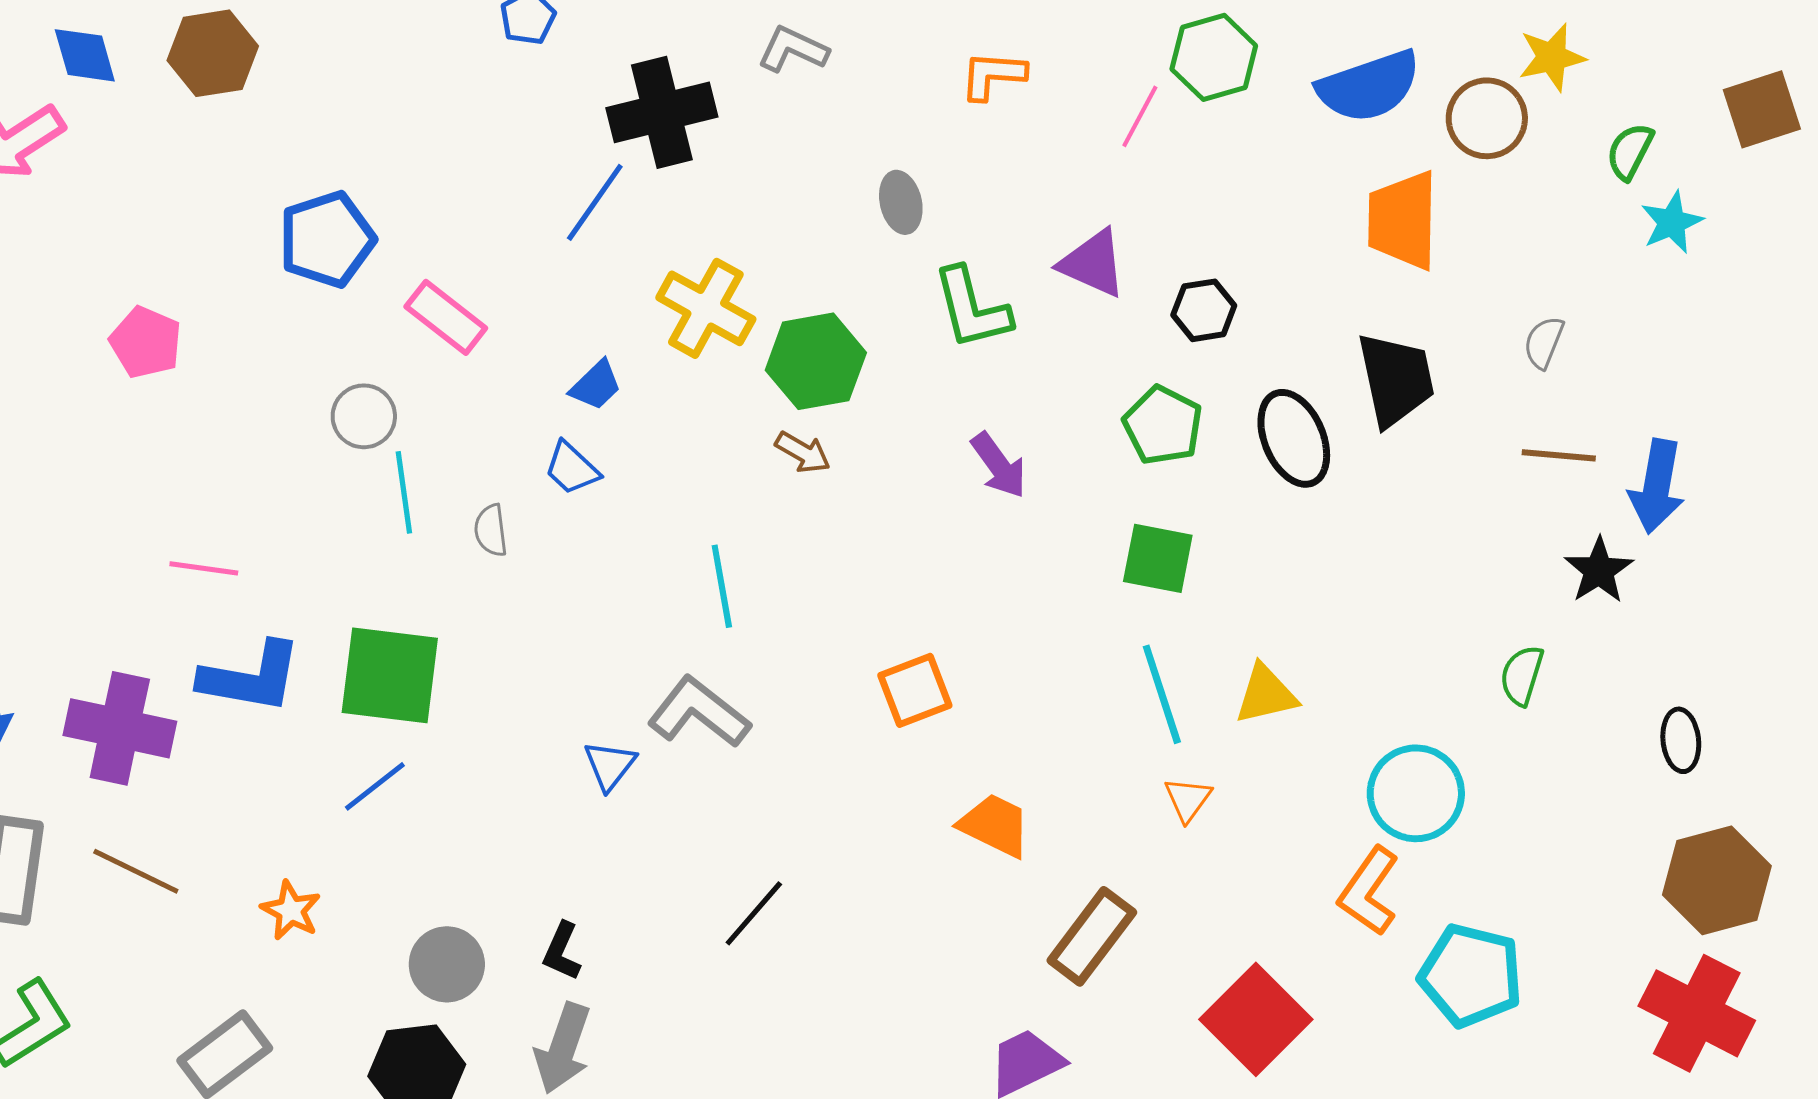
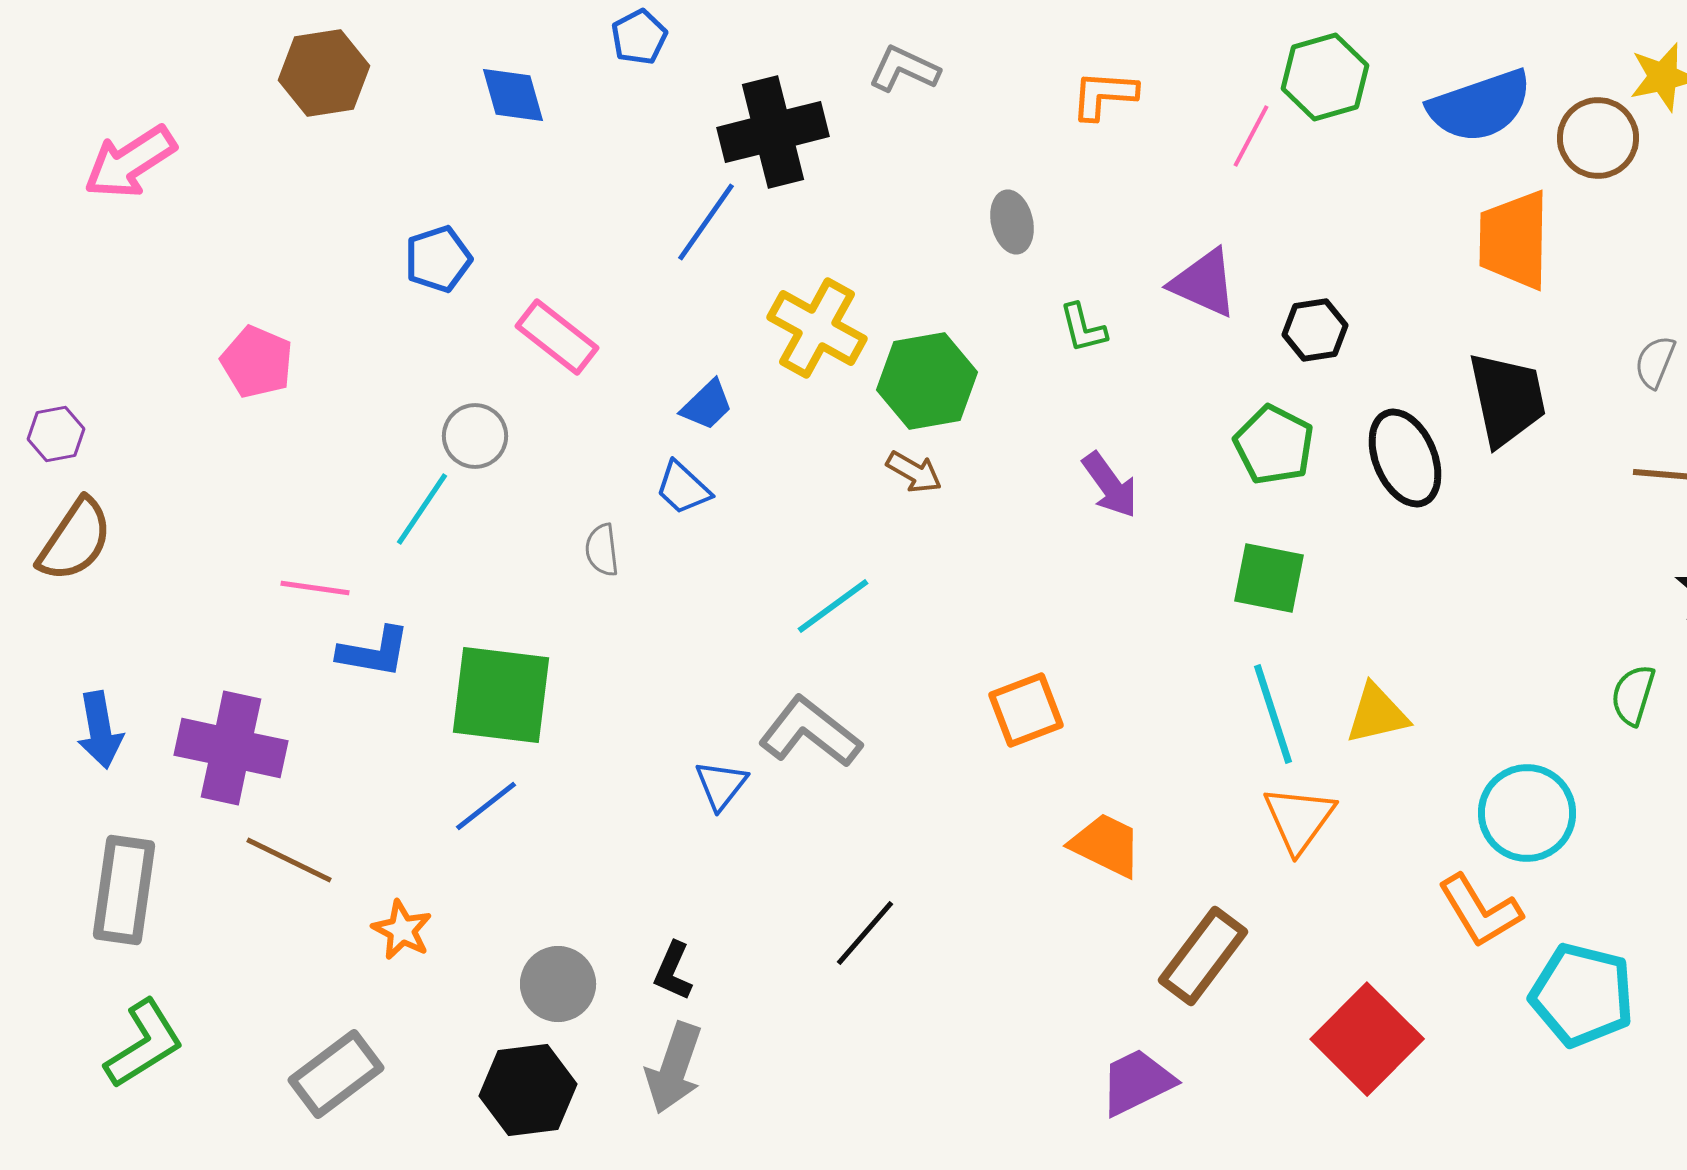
blue diamond: (85, 55) -> (513, 95), moved
blue pentagon: (327, 239) -> (438, 259), size x0.7
green L-shape: (972, 308) -> (1083, 328), size x0.6
cyan line: (404, 492) -> (422, 509), moved, turned 42
cyan line: (722, 586) -> (833, 606), turned 64
blue L-shape: (251, 677) -> (374, 652), moved, size x0.7
orange triangle: (1188, 799) -> (1299, 819), size x1.5
brown line: (136, 871) -> (289, 860), moved
orange L-shape: (1369, 891) -> (1480, 911), turned -66

